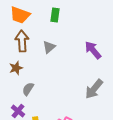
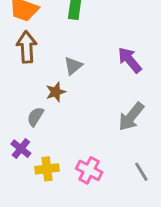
gray triangle: (49, 47) -> (73, 66), moved
brown star: (16, 68) -> (56, 92), moved

